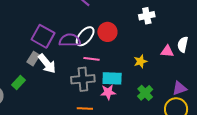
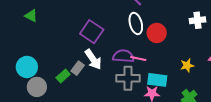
white ellipse: (85, 36) -> (136, 23), moved, turned -60
purple semicircle: (70, 40) -> (123, 56), moved
gray rectangle: (33, 59) -> (78, 68), moved

